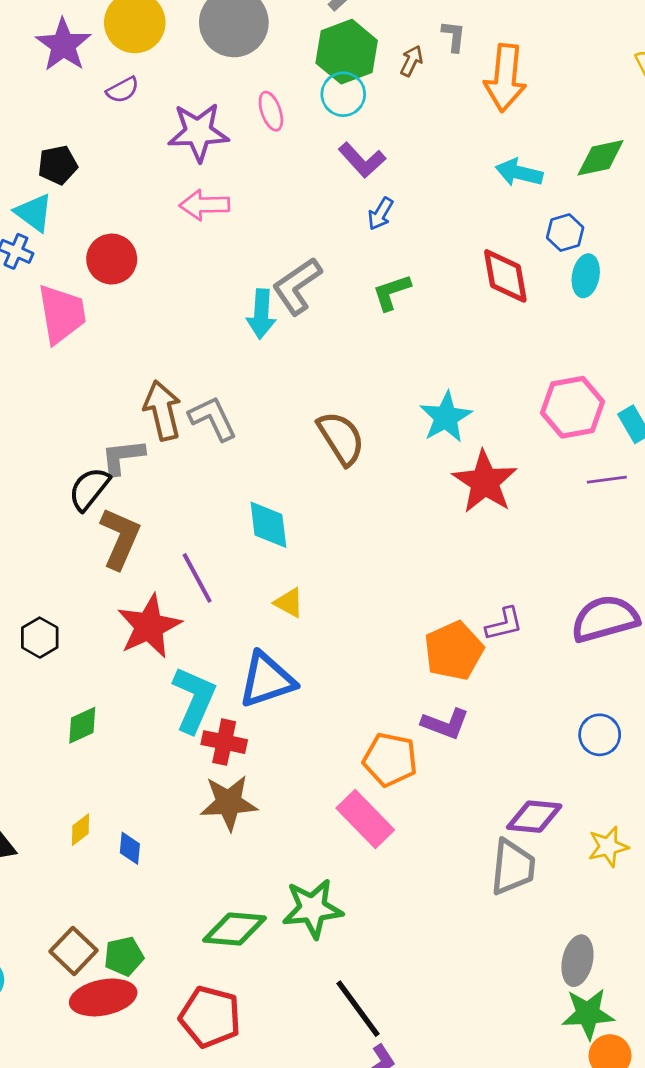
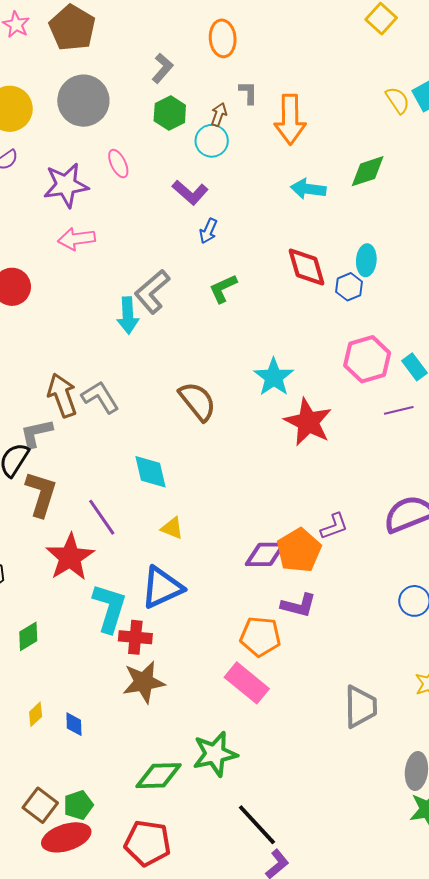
green hexagon: (347, 52) -> (170, 113), size x0.7
cyan circle: (343, 94) -> (212, 141), moved
blue hexagon: (565, 233) -> (349, 287), moved
purple diamond: (534, 817) -> (265, 554), moved

